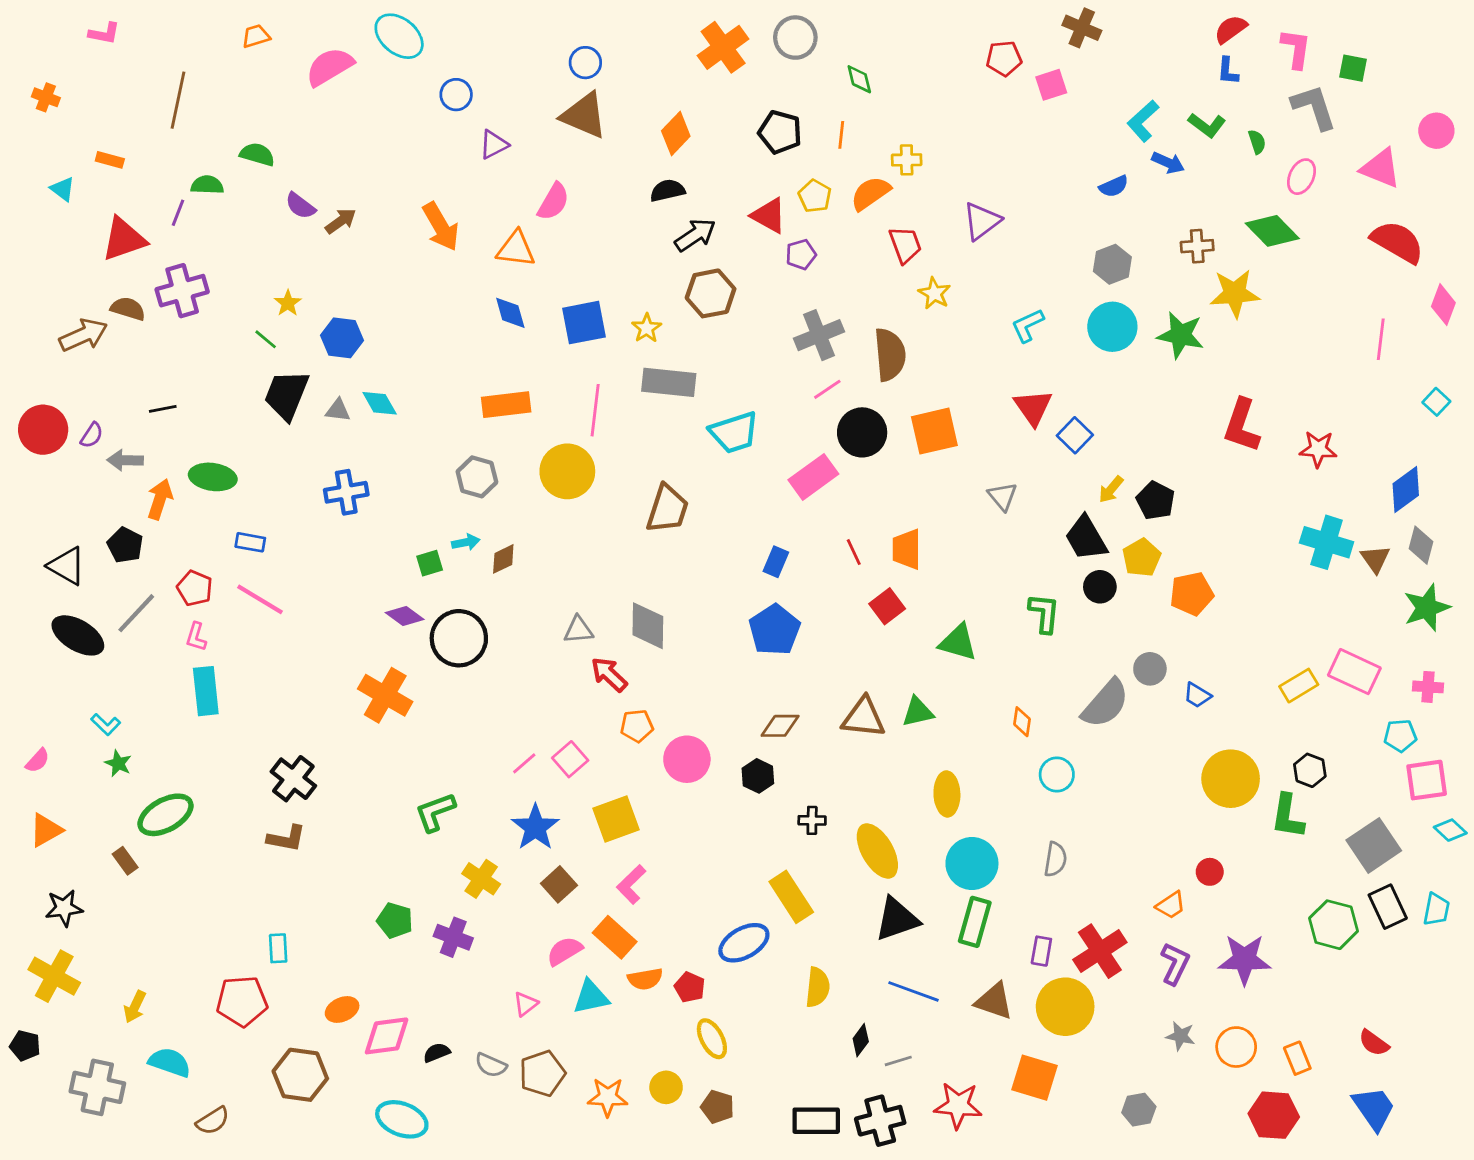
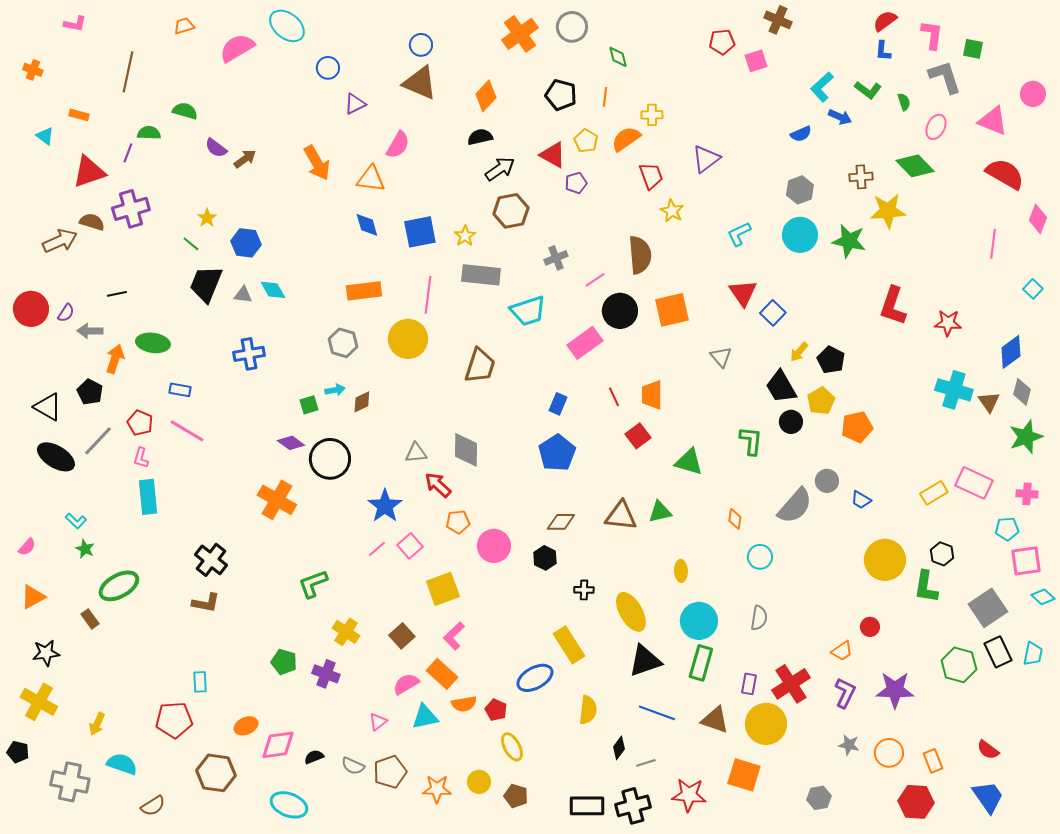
gray cross: (819, 335) -> (556, 258), moved, size x0.7
yellow ellipse: (947, 794) -> (681, 571), size x0.7
blue star: (535, 827) -> (385, 506), moved

